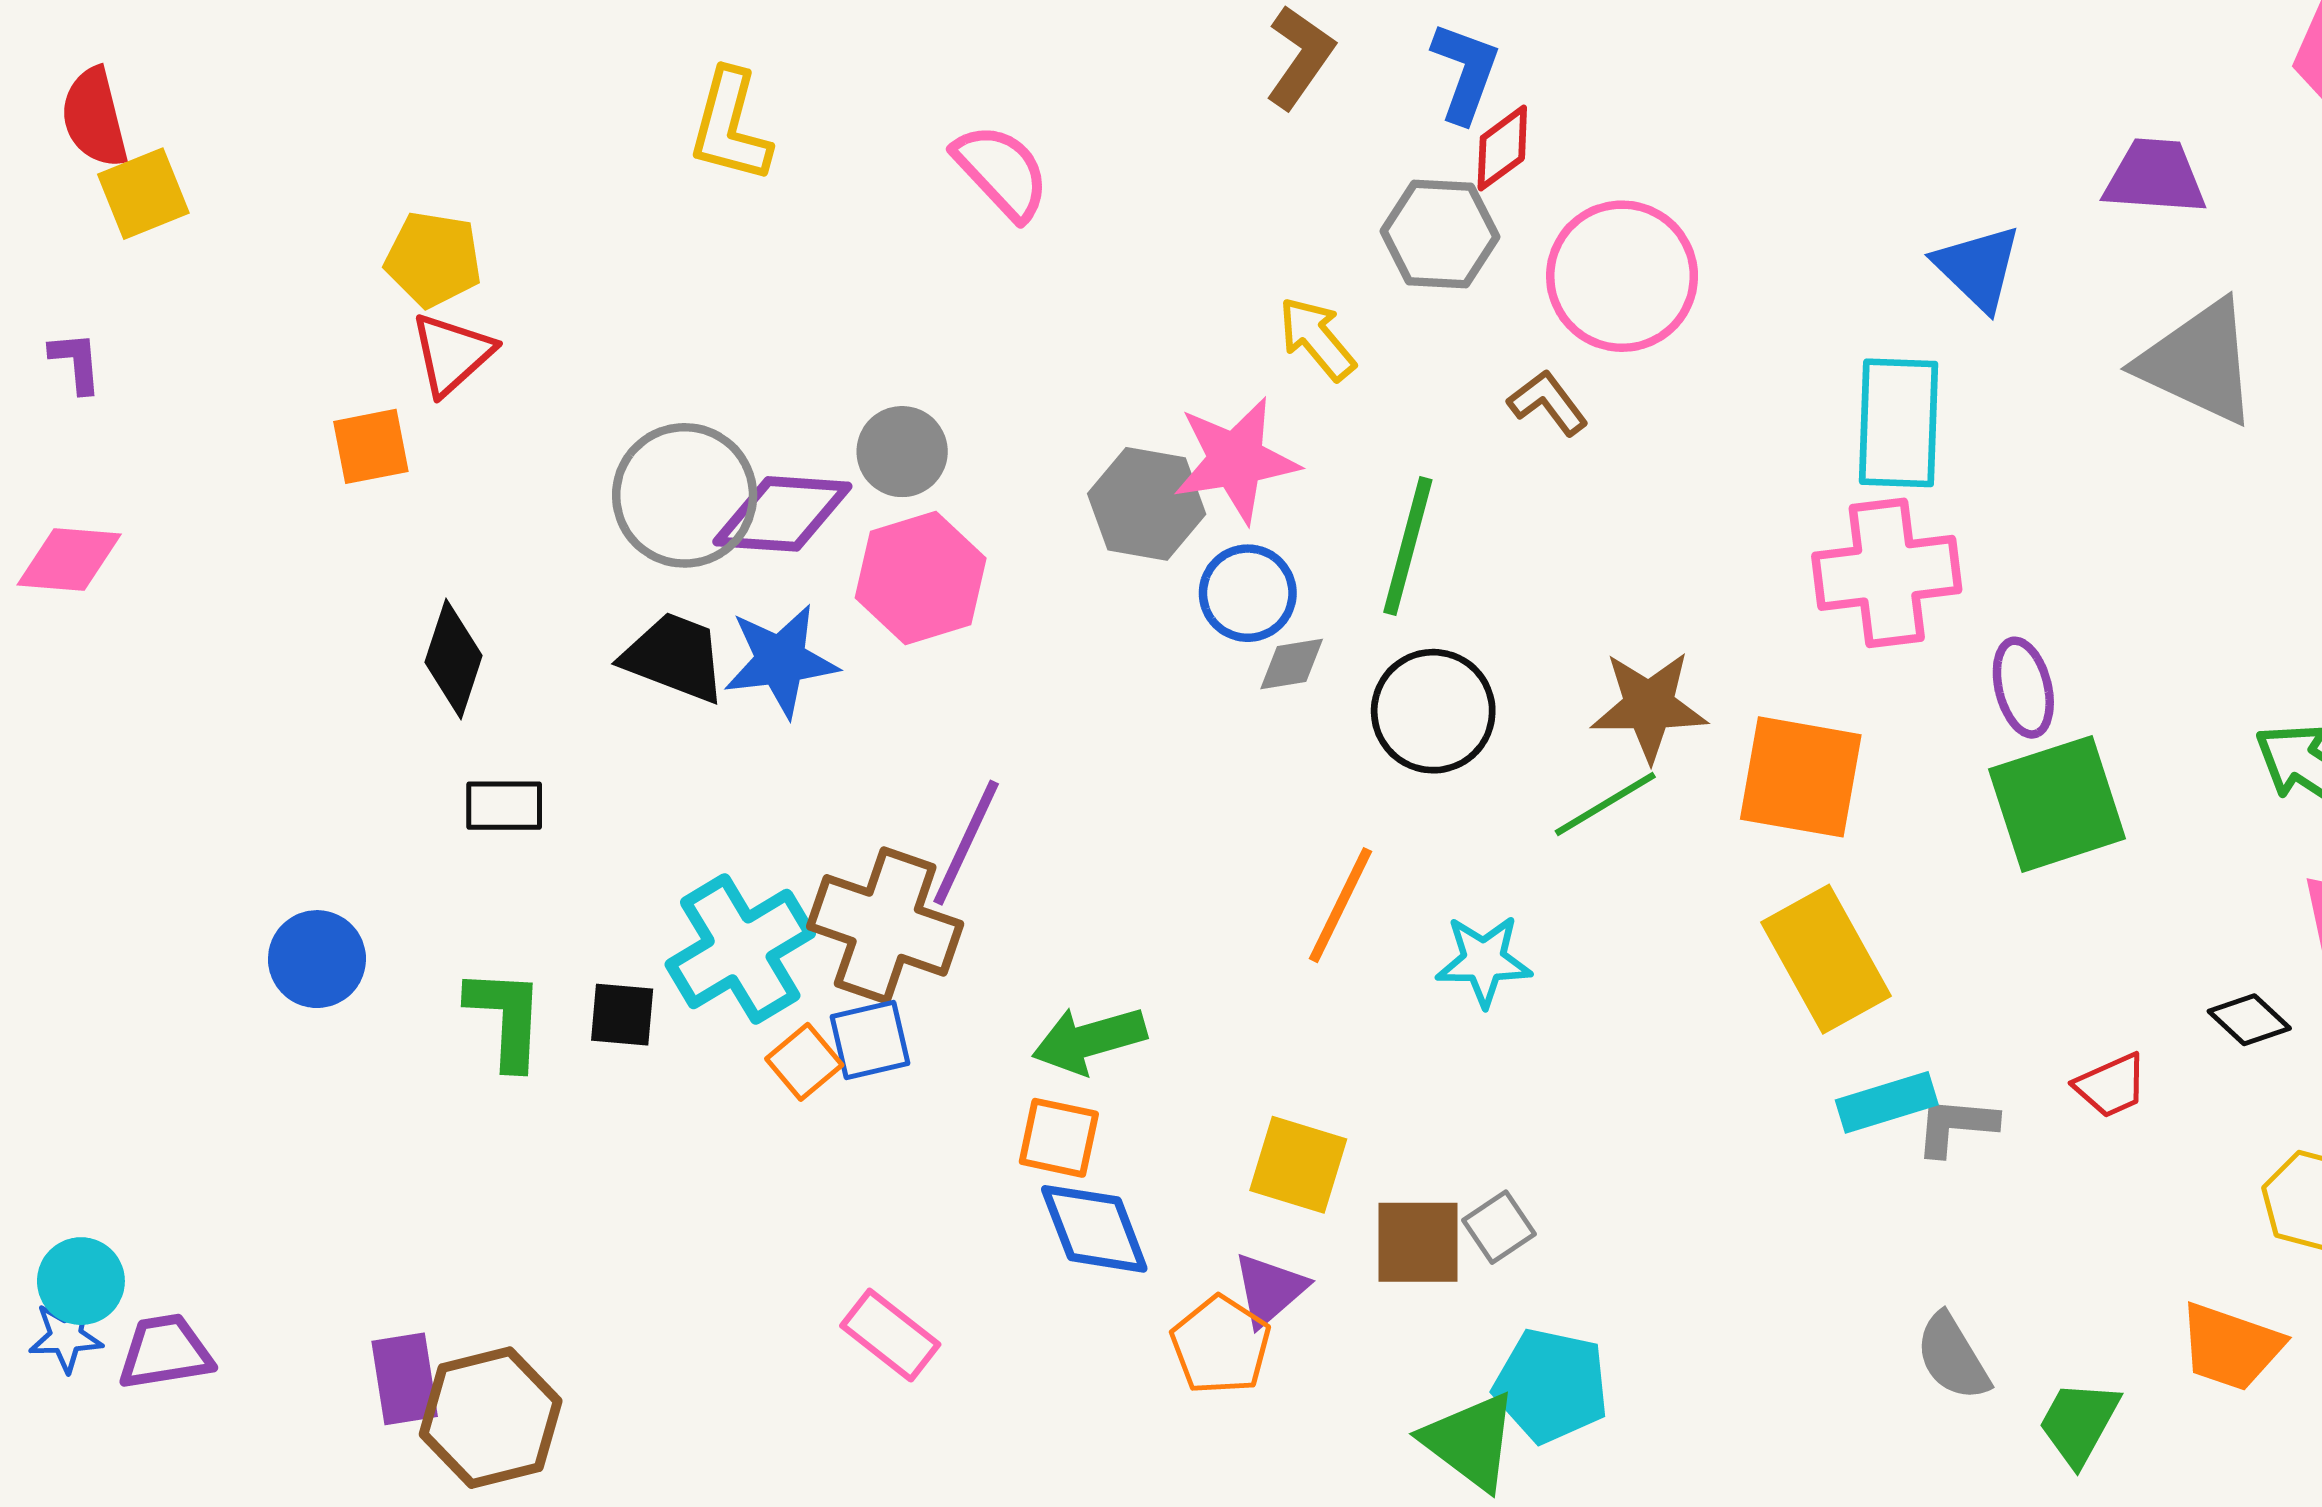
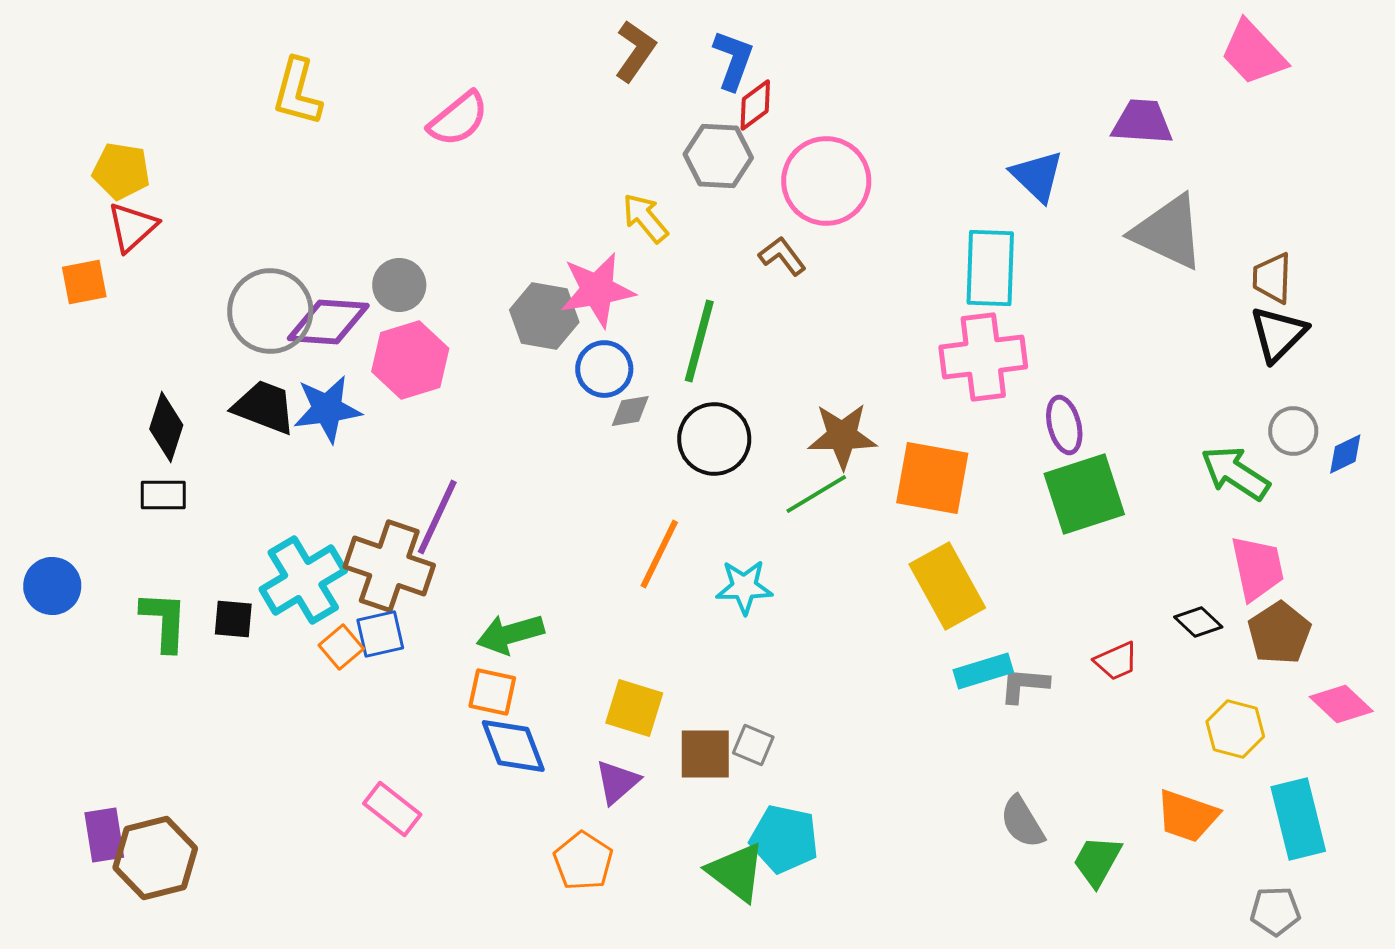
pink semicircle: (1002, 172) -> (458, 119), turned 94
black diamond: (454, 659) -> (166, 427), moved
gray square: (1499, 1227) -> (753, 745), turned -33
orange pentagon: (1221, 1345) -> (583, 861), moved

